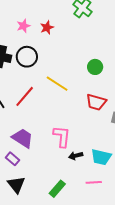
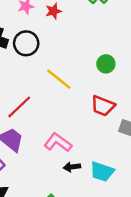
red line: (25, 96) -> (19, 107), moved
pink L-shape: (62, 137) -> (58, 142), turned -65

